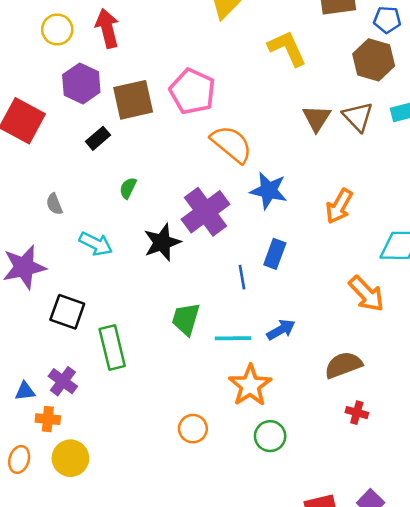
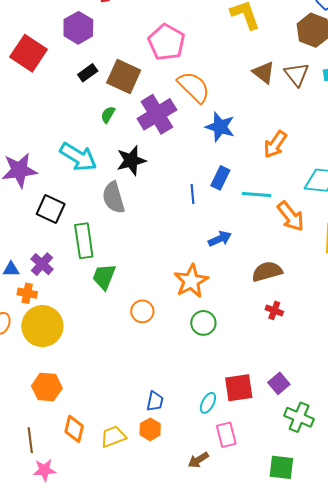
brown square: (133, 100) -> (124, 76), moved, turned 32
brown triangle: (317, 118) -> (264, 73), turned -30
gray semicircle: (54, 204) -> (114, 198), moved, size x1.8
purple cross: (205, 212) -> (157, 114), moved
cyan arrow: (96, 244) -> (78, 157), size x1.4
green trapezoid: (186, 319) -> (104, 277), moved
cyan line: (233, 338) -> (257, 195), moved
yellow circle: (70, 458) -> (42, 326), size x1.4

